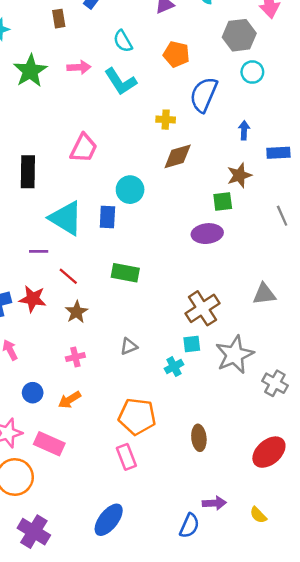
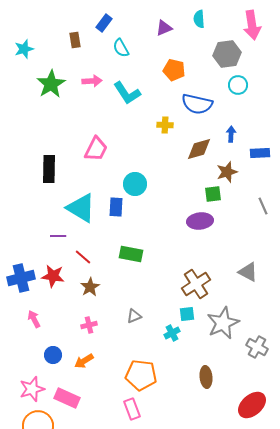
cyan semicircle: (123, 41) -> (121, 48), moved
blue semicircle: (204, 95) -> (197, 104), turned -100
brown diamond: (178, 156) -> (199, 149), moved
gray triangle: (264, 294) -> (248, 272), turned 35
brown ellipse: (199, 438) -> (206, 377), moved

